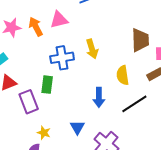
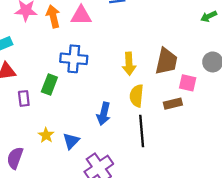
yellow arrow: (92, 49) -> (129, 64), moved
purple rectangle: (29, 102) -> (24, 98), size x0.6
black line: (134, 104) -> (142, 131), turned -76
yellow star: (44, 133) -> (46, 135), moved

